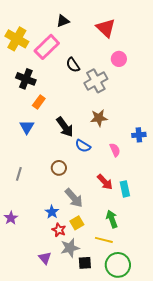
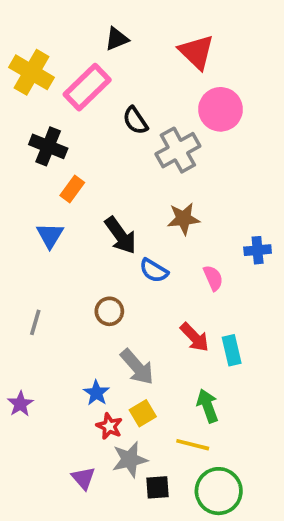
pink circle: (119, 59) -> (221, 109), size x1.5

